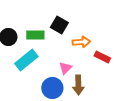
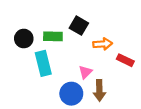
cyan rectangle: (26, 60) -> (43, 63), turned -65

